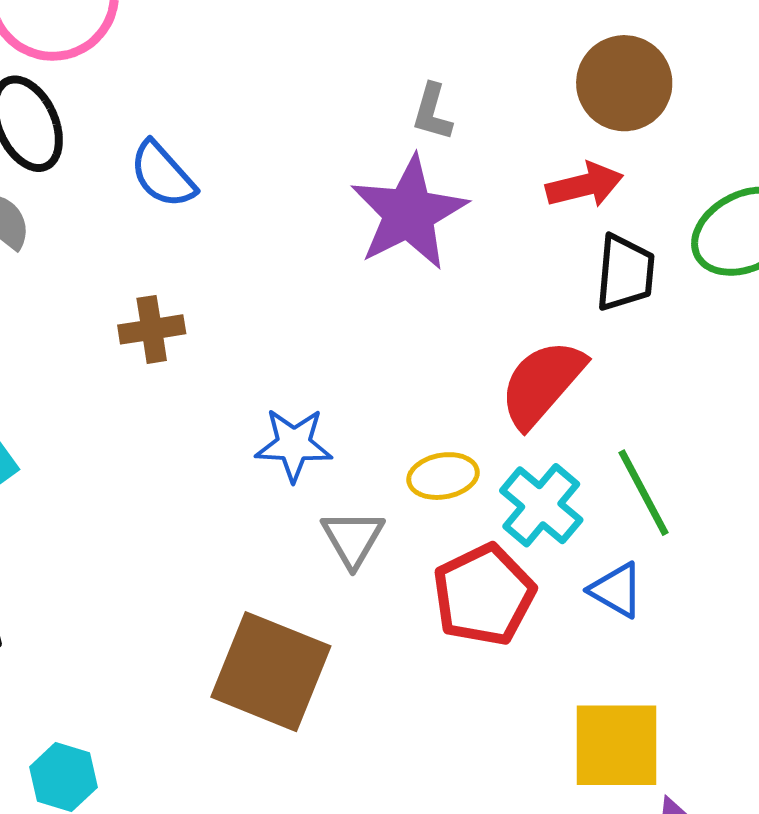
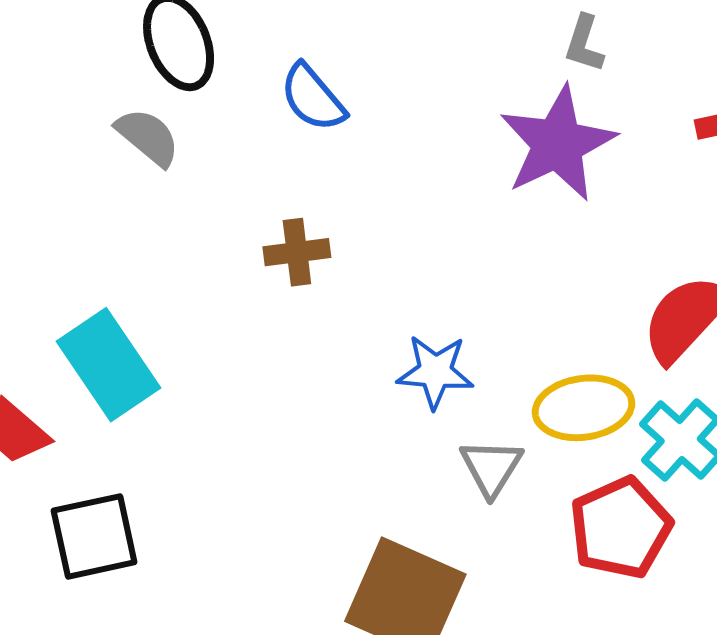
yellow ellipse: (443, 476) -> (583, 408), size x1.4

